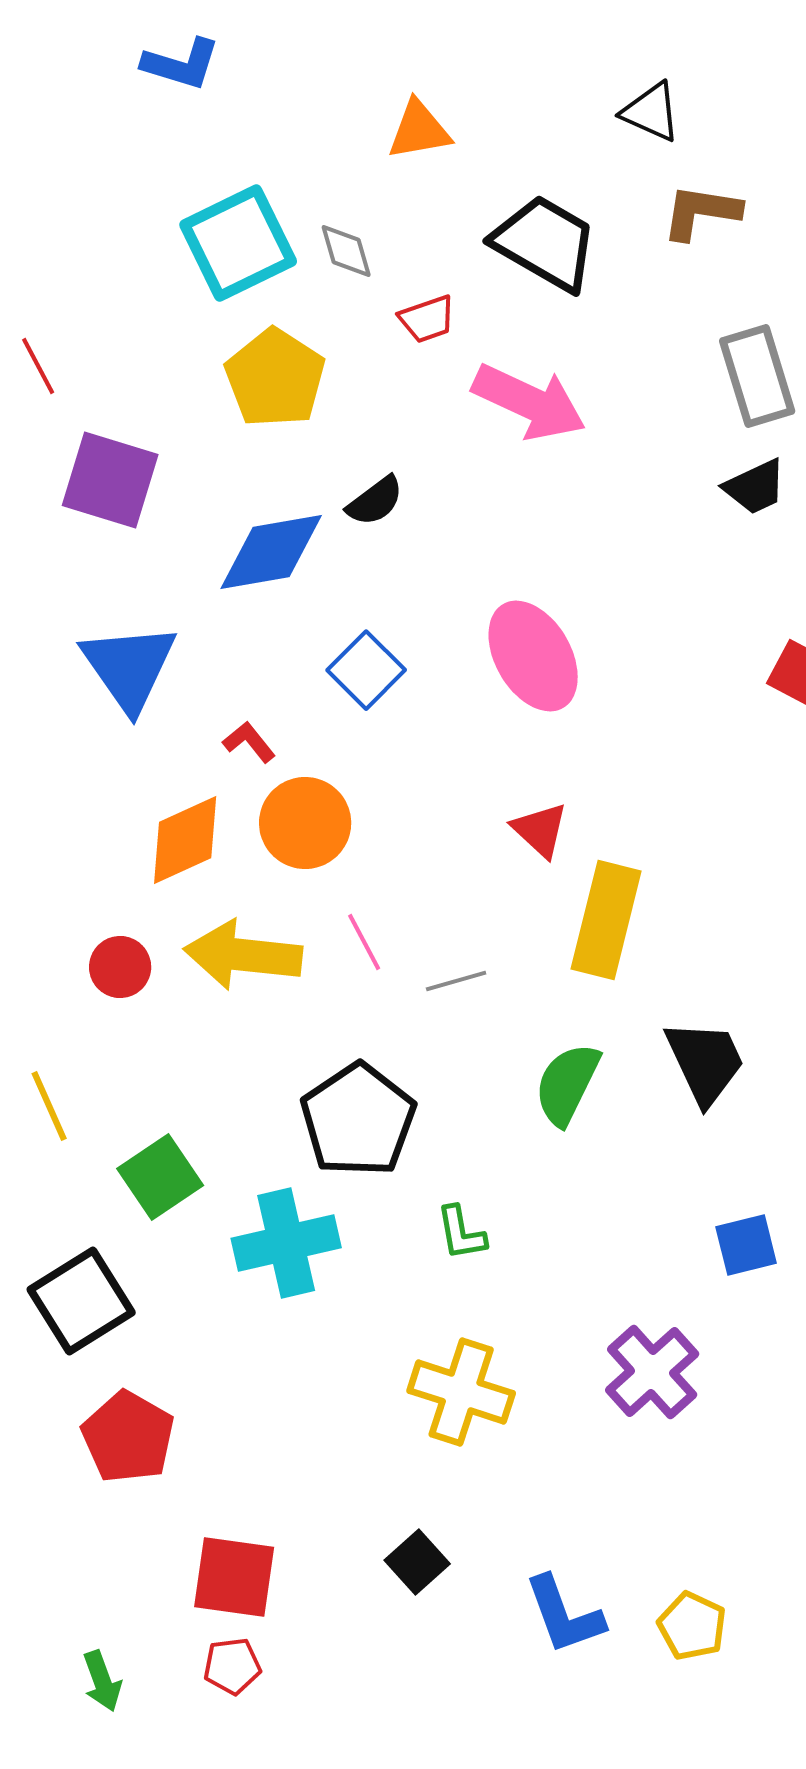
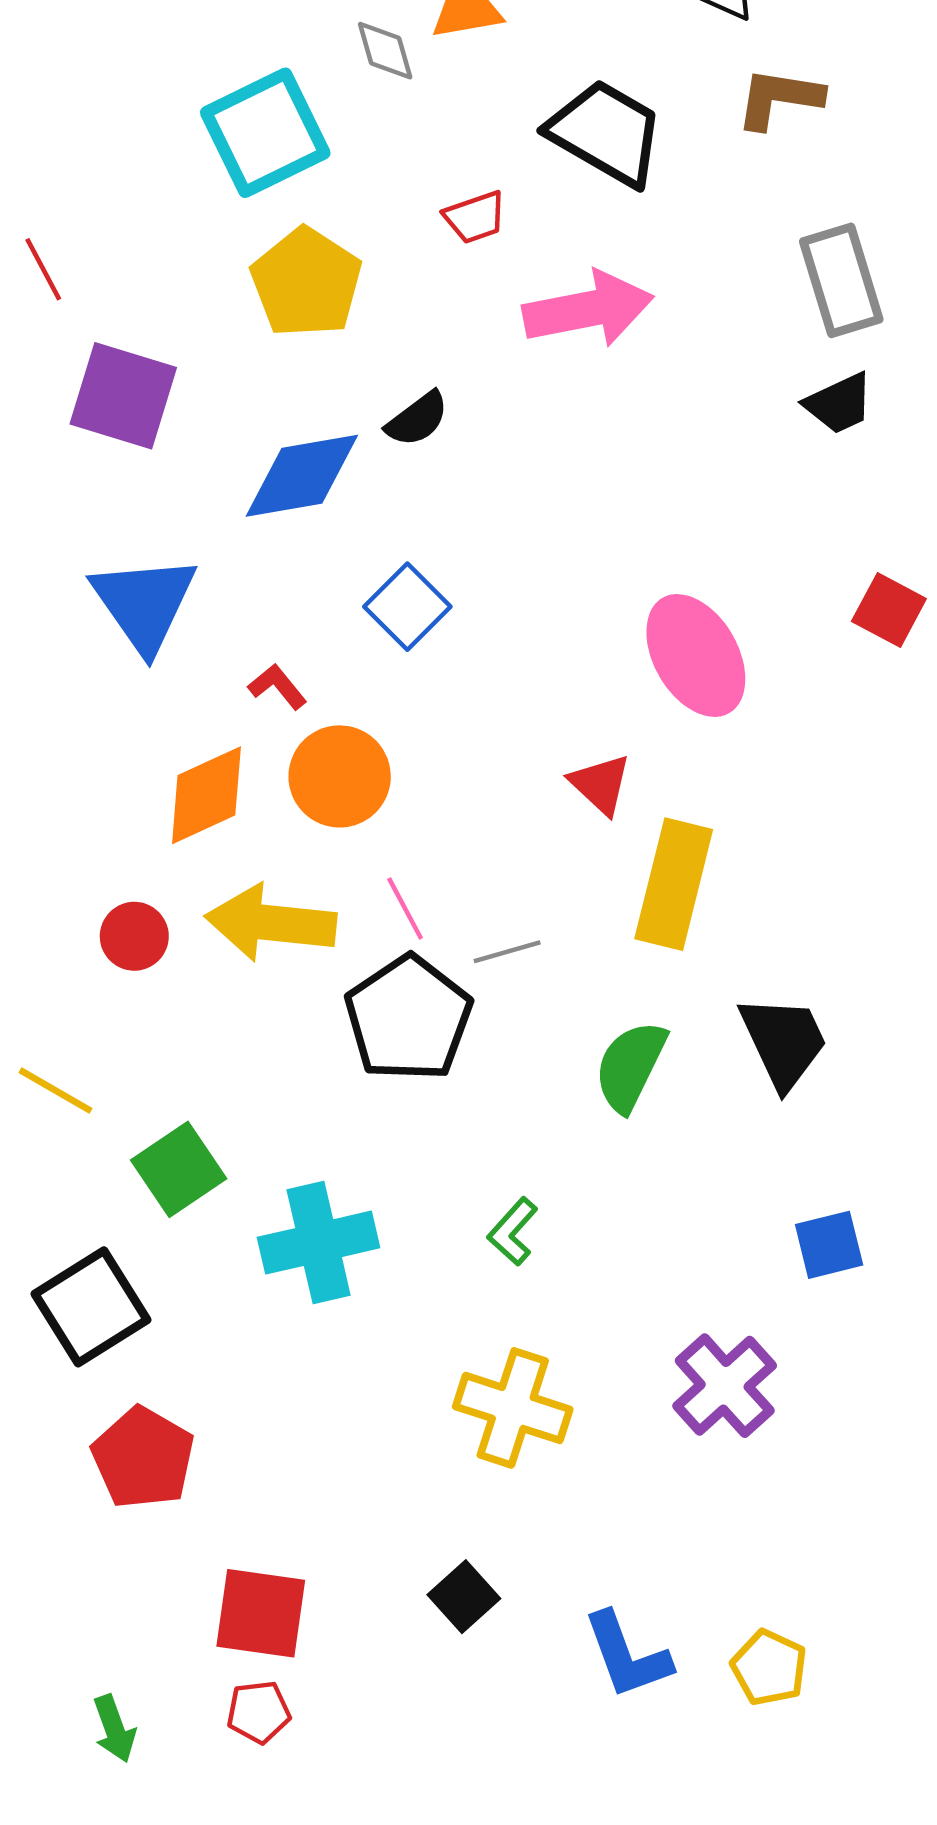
gray diamond: (346, 251) -> (385, 51), moved
pink arrow: (529, 402) -> (588, 309), turned -36
pink ellipse: (533, 656) -> (696, 655), moved
yellow line: (49, 1106) -> (55, 1091), turned -36
black pentagon: (358, 1120) -> (408, 1018), moved
green L-shape: (461, 1233) -> (513, 1231), turned 52

